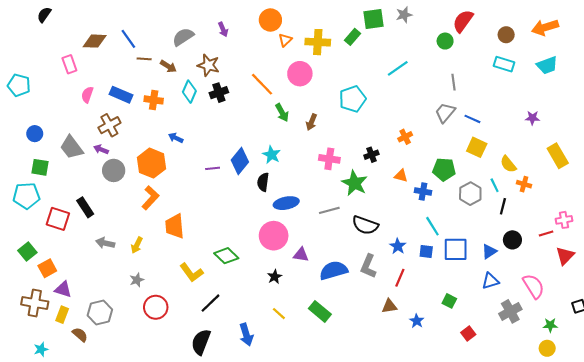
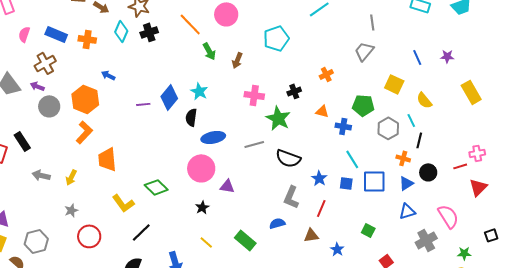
blue line: (472, 119) -> (417, 57), moved, turned 42
orange cross: (524, 184) -> (403, 158), moved
blue semicircle: (334, 270) -> (277, 223), moved, size x0.6

